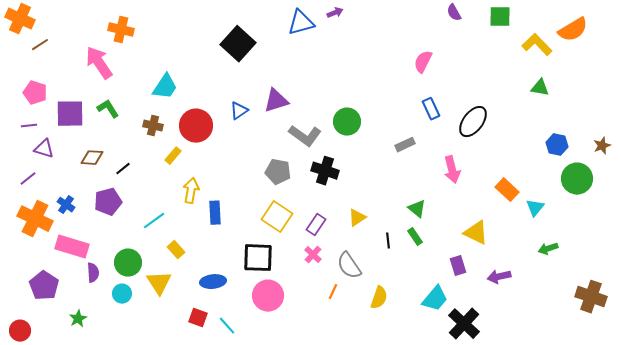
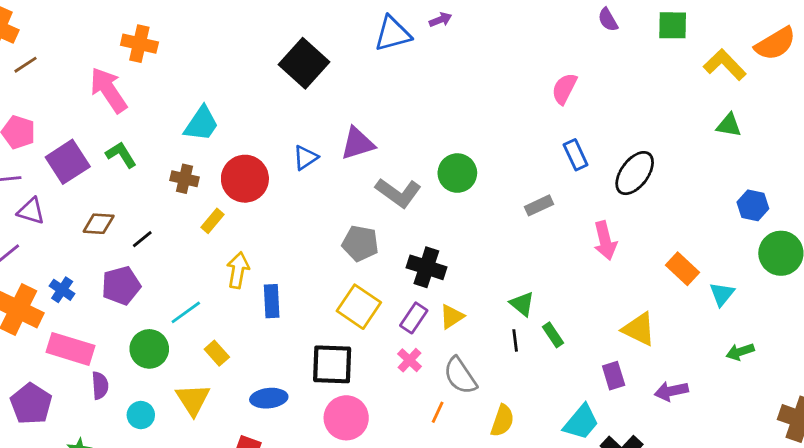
purple square: (70, 114) -> (68, 162), turned -32
black cross: (325, 171) -> (426, 267), moved
green triangle: (417, 209) -> (522, 304), moved
yellow triangle: (357, 218) -> (452, 317), moved
green circle: (128, 263) -> (149, 349), moved

